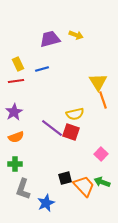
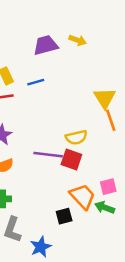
purple line: (52, 128) -> (48, 155), turned -30
pink square: (101, 154) -> (108, 187), turned 32
green arrow: (102, 182) -> (105, 207), moved
orange trapezoid: (84, 186) -> (82, 196), moved

